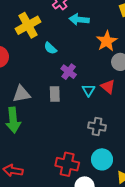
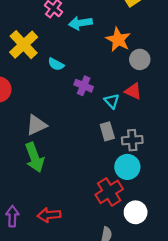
gray rectangle: (55, 94) -> (107, 131), moved
cyan circle: (102, 159) -> (127, 167), moved
red cross: (67, 164) -> (109, 192), turned -30

